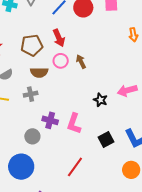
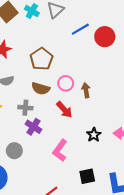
red arrow: (59, 38) -> (64, 110), moved, turned -36
brown pentagon: (32, 45) -> (41, 59), turned 30
purple cross: (50, 120) -> (33, 127), moved

